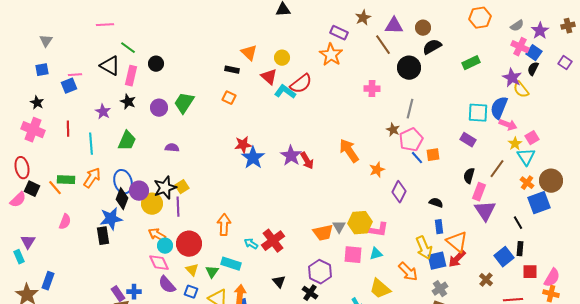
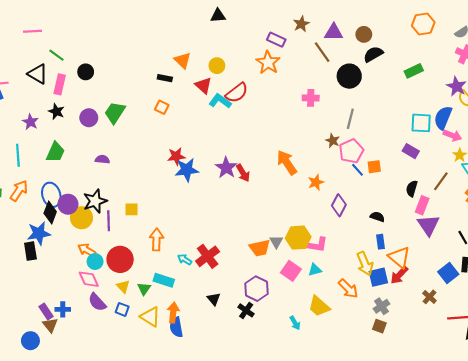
blue star: (253, 158) -> (187, 170), turned 30
yellow square: (182, 187) -> (131, 209), moved, turned 32
pink square: (353, 255) -> (291, 271), turned 30

